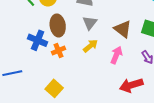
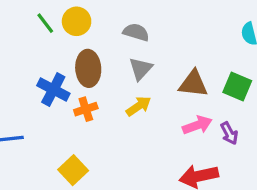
brown triangle: (123, 29) -> (193, 84), turned -36
pink arrow: (116, 55) -> (197, 125), moved, turned 42

